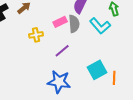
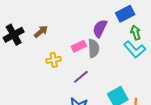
cyan L-shape: (100, 26) -> (135, 49), moved

